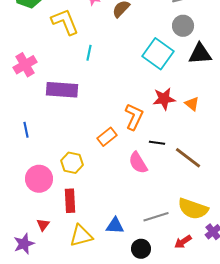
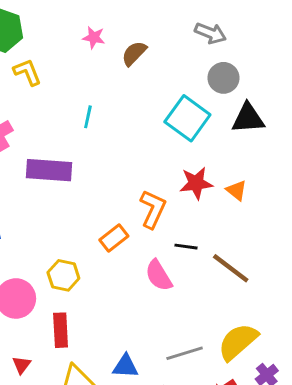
yellow L-shape: (65, 22) -> (27, 72), moved, size x0.7
yellow semicircle: (193, 209) -> (238, 342), turned 120

